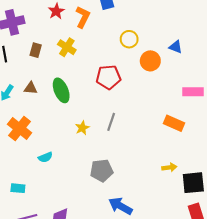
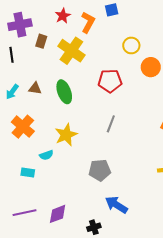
yellow cross: (67, 47) -> (71, 51), size x1.5
brown rectangle: (36, 50) -> (41, 41), moved
yellow star: (82, 128) -> (66, 135), moved, size x1.6
cyan rectangle: (18, 188) -> (28, 173), moved

